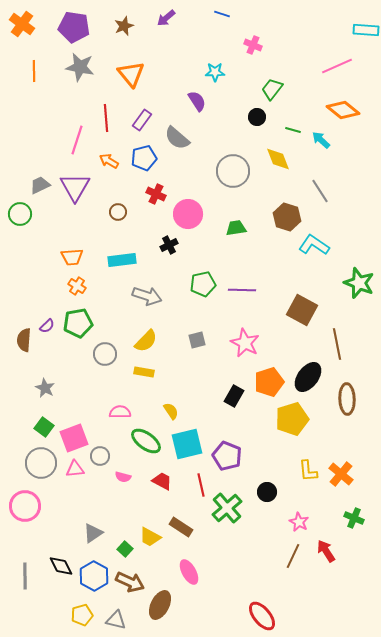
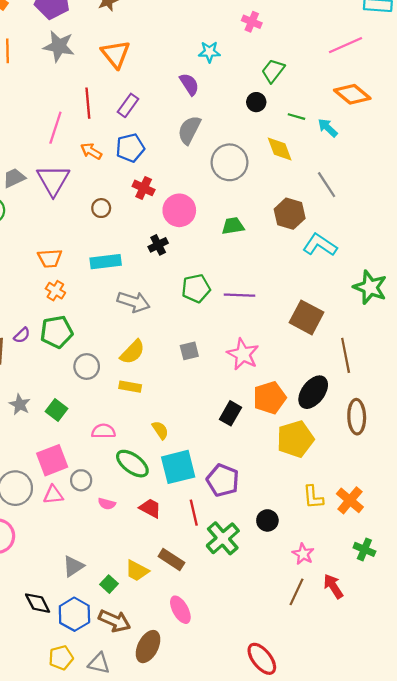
gray semicircle: (177, 138) -> (189, 130), moved, turned 76
green square: (44, 427) -> (57, 410), moved

